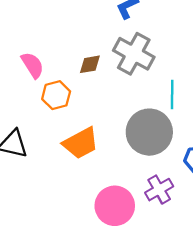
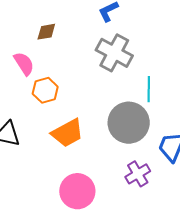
brown diamond: (90, 64) -> (46, 32), moved
pink circle: (115, 206) -> (77, 191), moved

